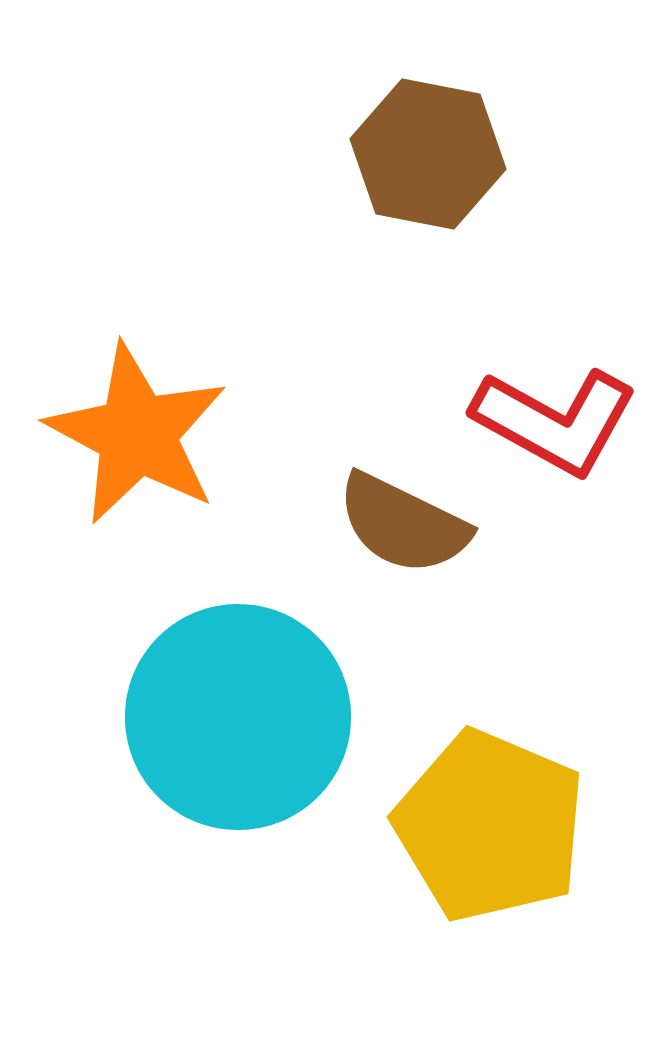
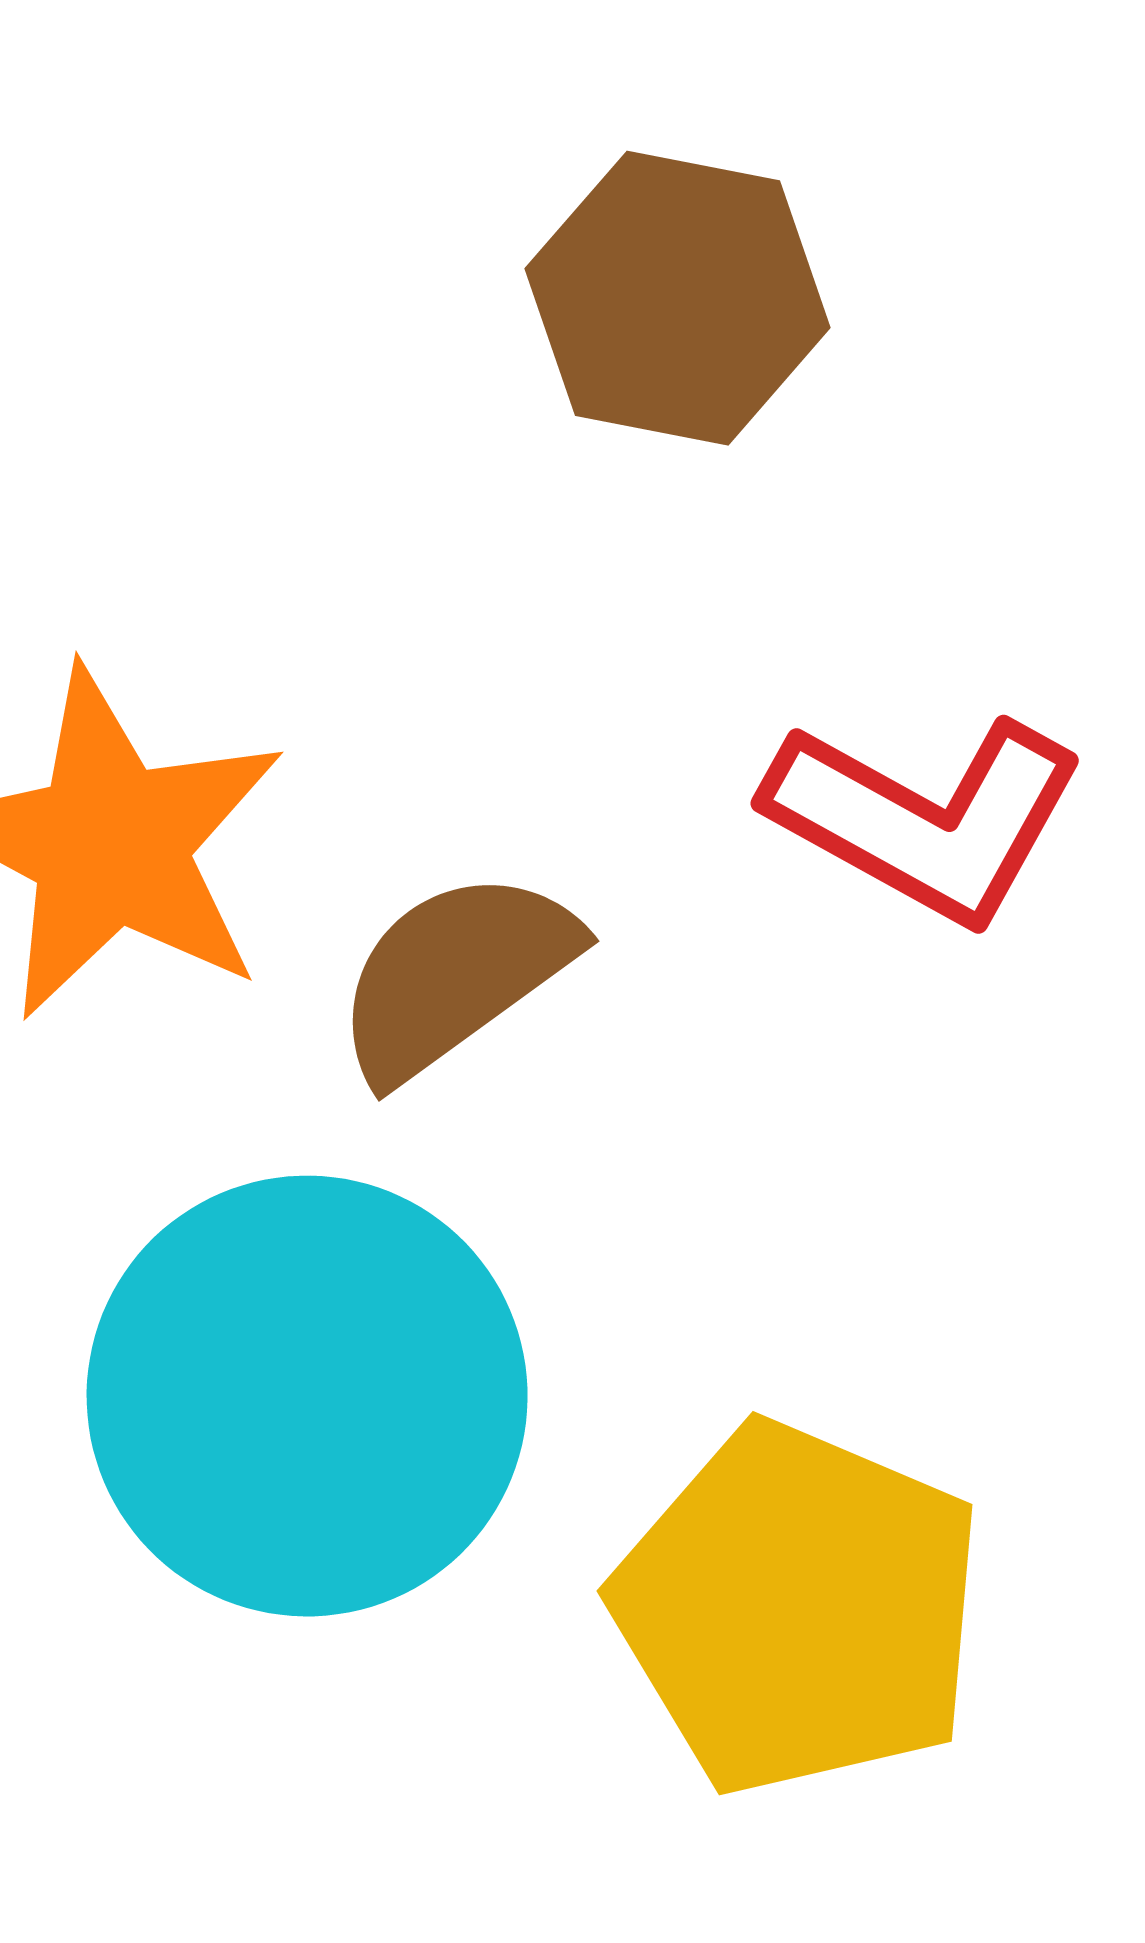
brown semicircle: (403, 524) -> (455, 975), moved, turned 118

